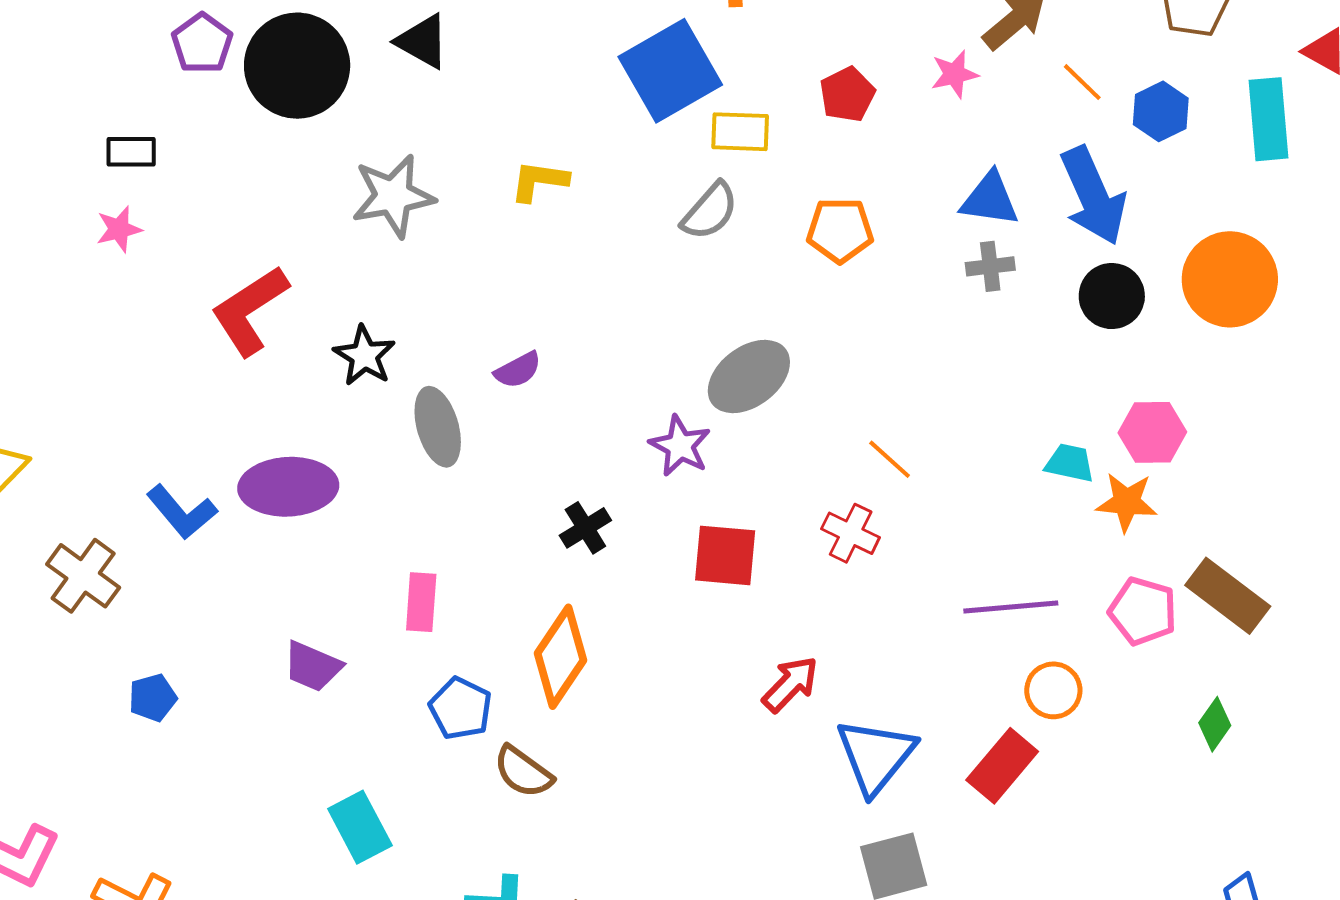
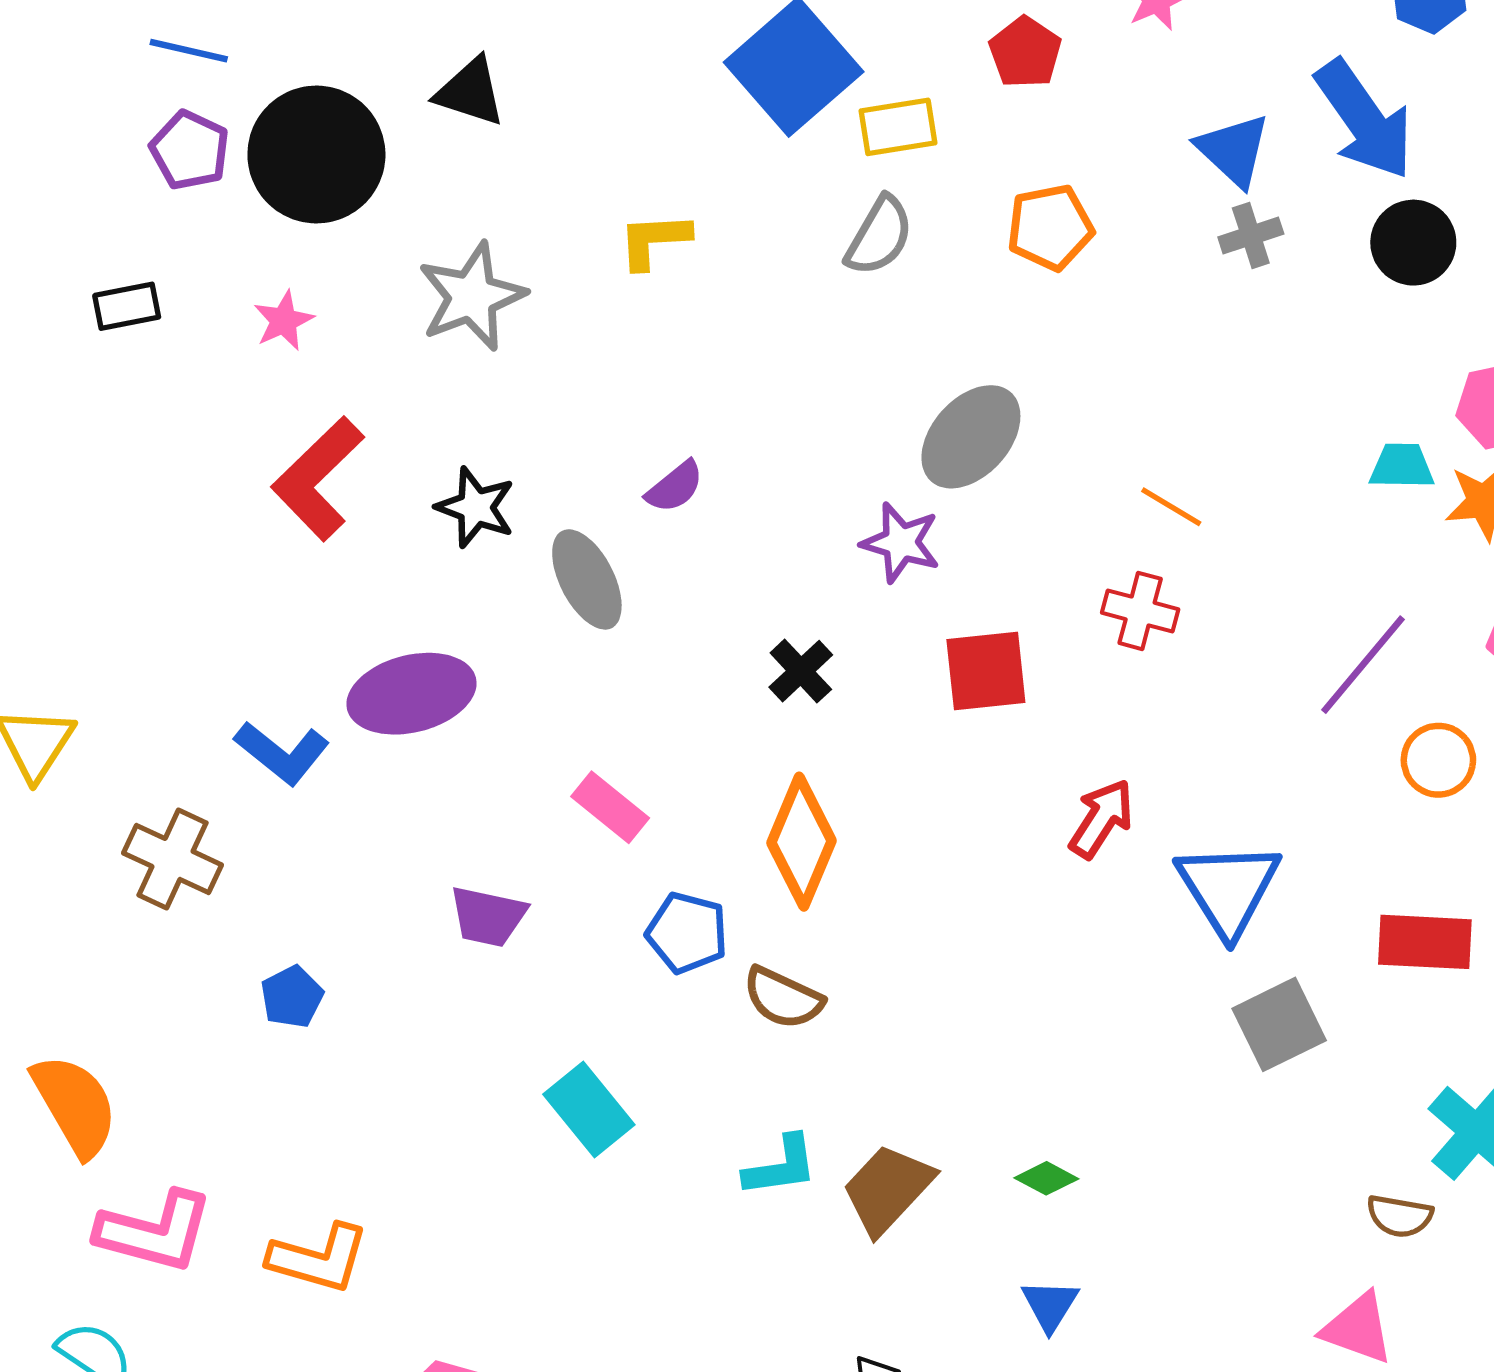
blue triangle: (990, 199) -> (1233, 150), turned 46
pink star: (119, 229) -> (284, 321), moved
pink rectangle: (421, 602) -> (610, 807), turned -44
purple line: (1011, 607) -> (1363, 665), turned -34
red rectangle: (1002, 766) -> (1425, 942), moved, turned 64

